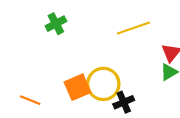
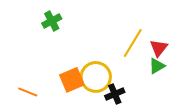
yellow line: (133, 28) -> (133, 43), moved, turned -40

